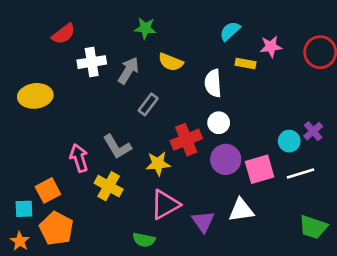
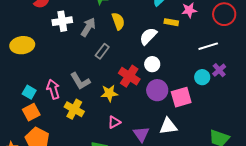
yellow semicircle: (171, 62) -> (118, 21), turned -132
white semicircle: (213, 83) -> (148, 36), turned 48
red cross: (186, 140) -> (129, 76), turned -35
white line: (300, 174) -> (208, 46), moved
pink triangle: (165, 205) -> (114, 122), size x0.6
cyan square: (24, 209) -> (29, 92), moved, turned 32

